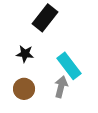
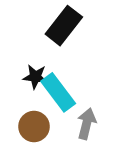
cyan rectangle: (69, 66) -> (58, 92), moved

